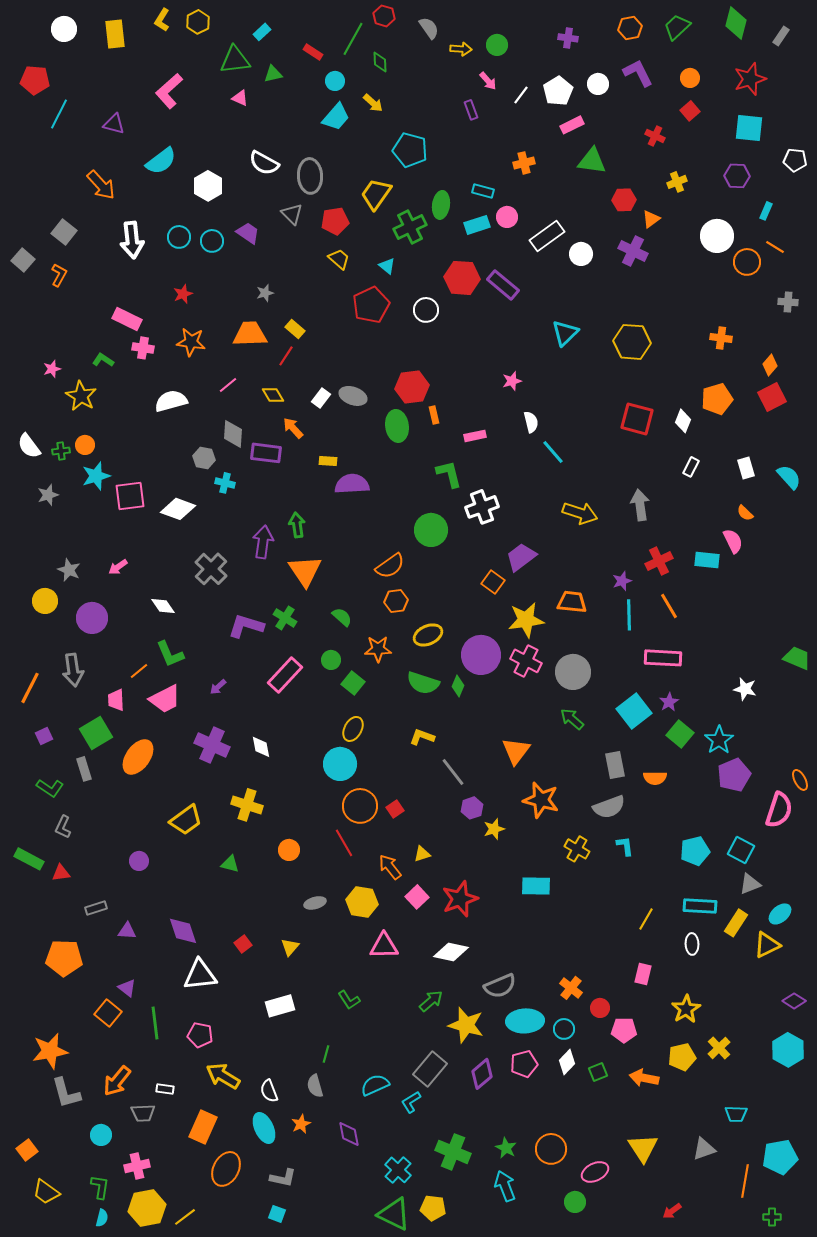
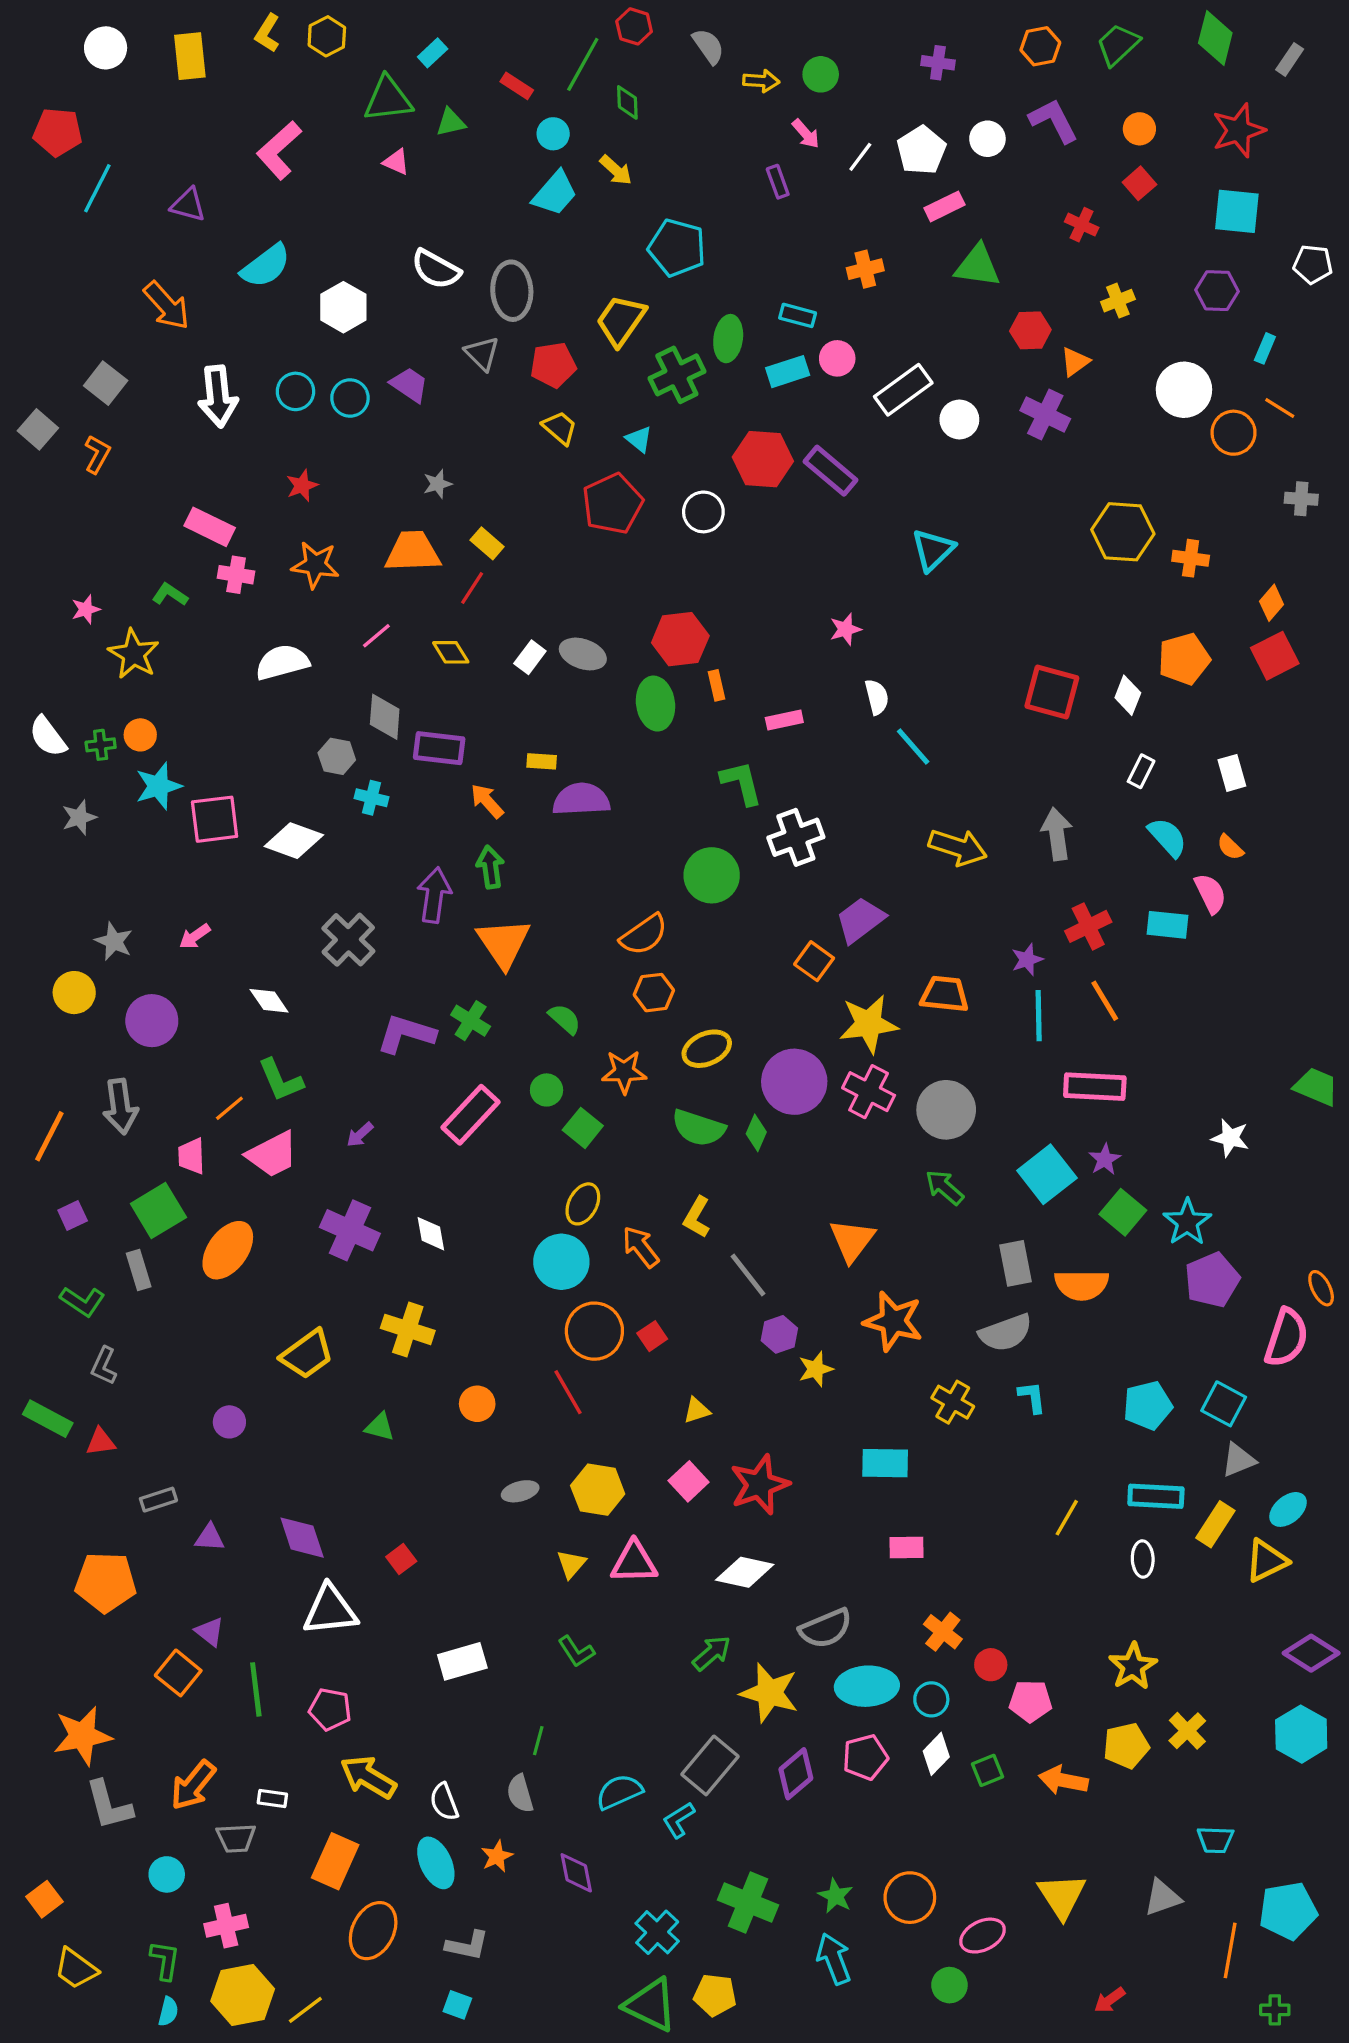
yellow hexagon: (632, 342) -> (1123, 532), moved
orange arrow: (293, 428) -> (487, 801), moved
cyan semicircle: (789, 477) -> (1167, 837), moved
yellow L-shape: (422, 737) -> (697, 1217), turned -80
orange semicircle: (655, 778) -> (1082, 1285), size x1.4
orange arrow: (390, 867) -> (641, 1247), moved
yellow triangle: (290, 947) -> (571, 1564), moved
pink rectangle: (643, 974) -> (907, 1547), moved, turned 75
purple diamond: (794, 1001) -> (1311, 1653), size x1.4

